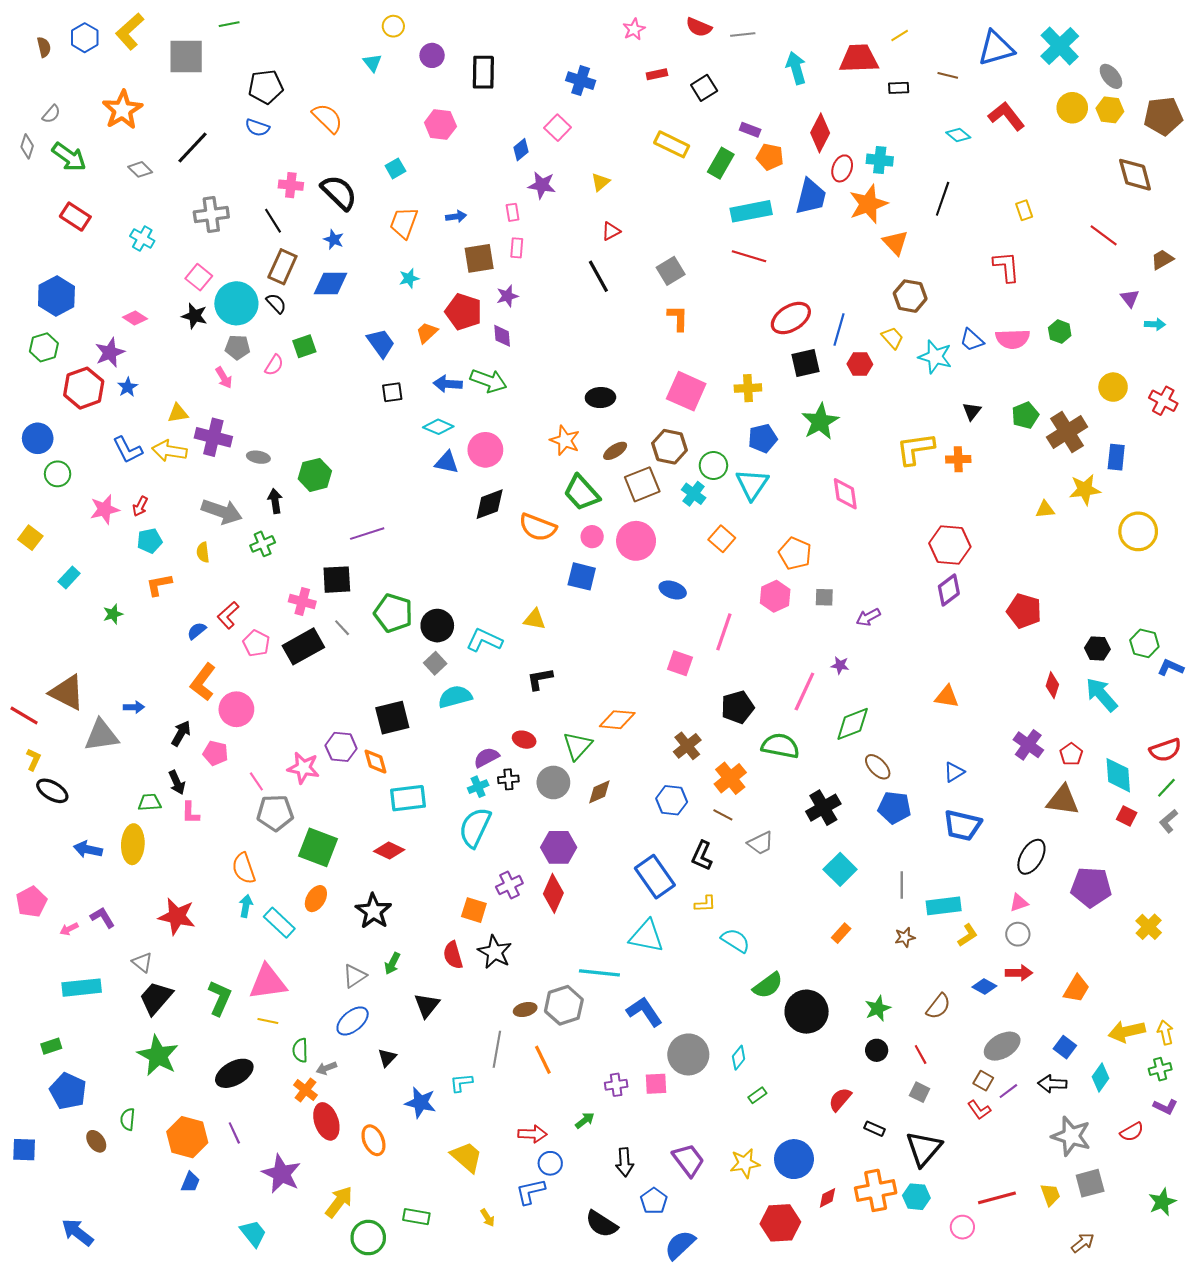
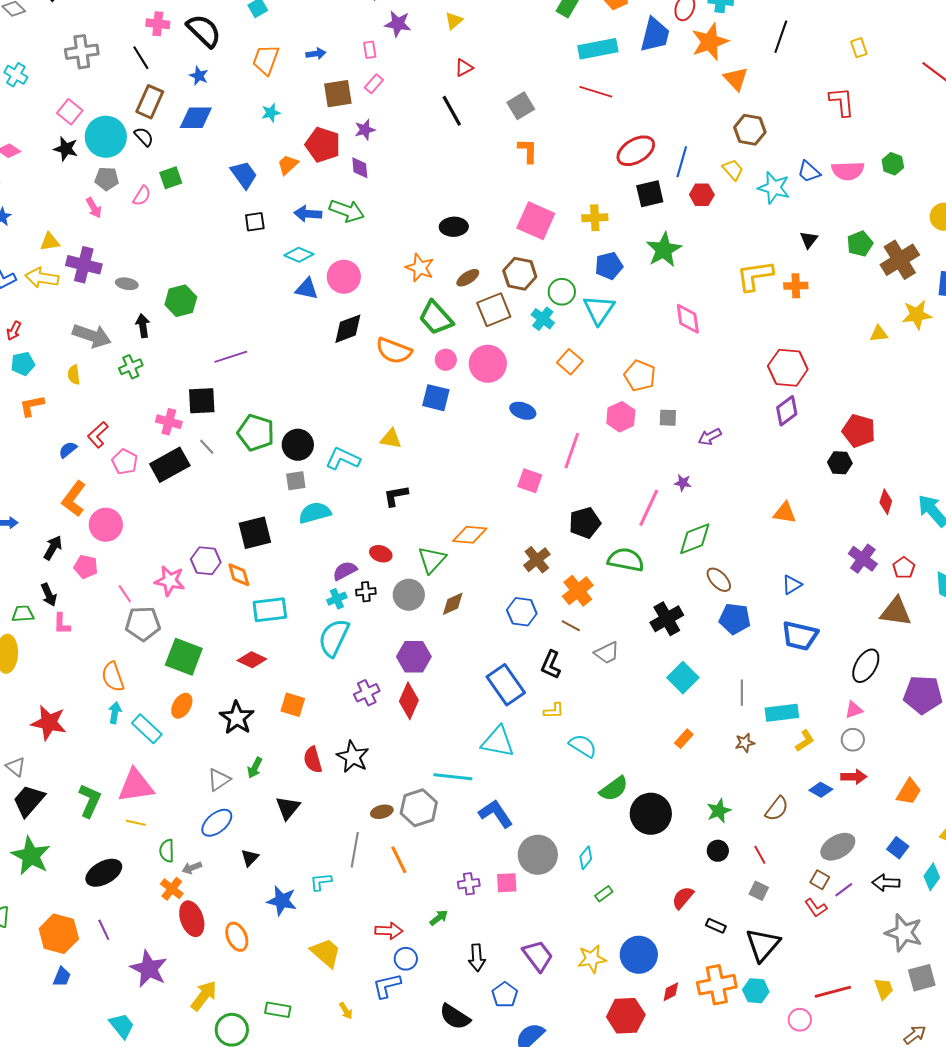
pink rectangle: (517, 248) -> (374, 84), turned 36
black hexagon: (1097, 649) -> (840, 463), moved
gray square: (435, 663) -> (296, 481), turned 35
orange square: (474, 910) -> (293, 705), moved

